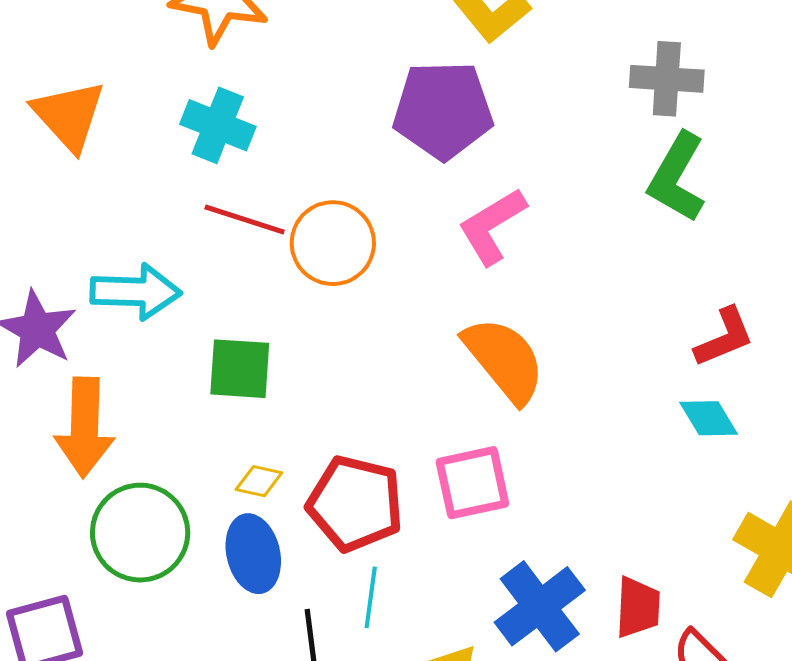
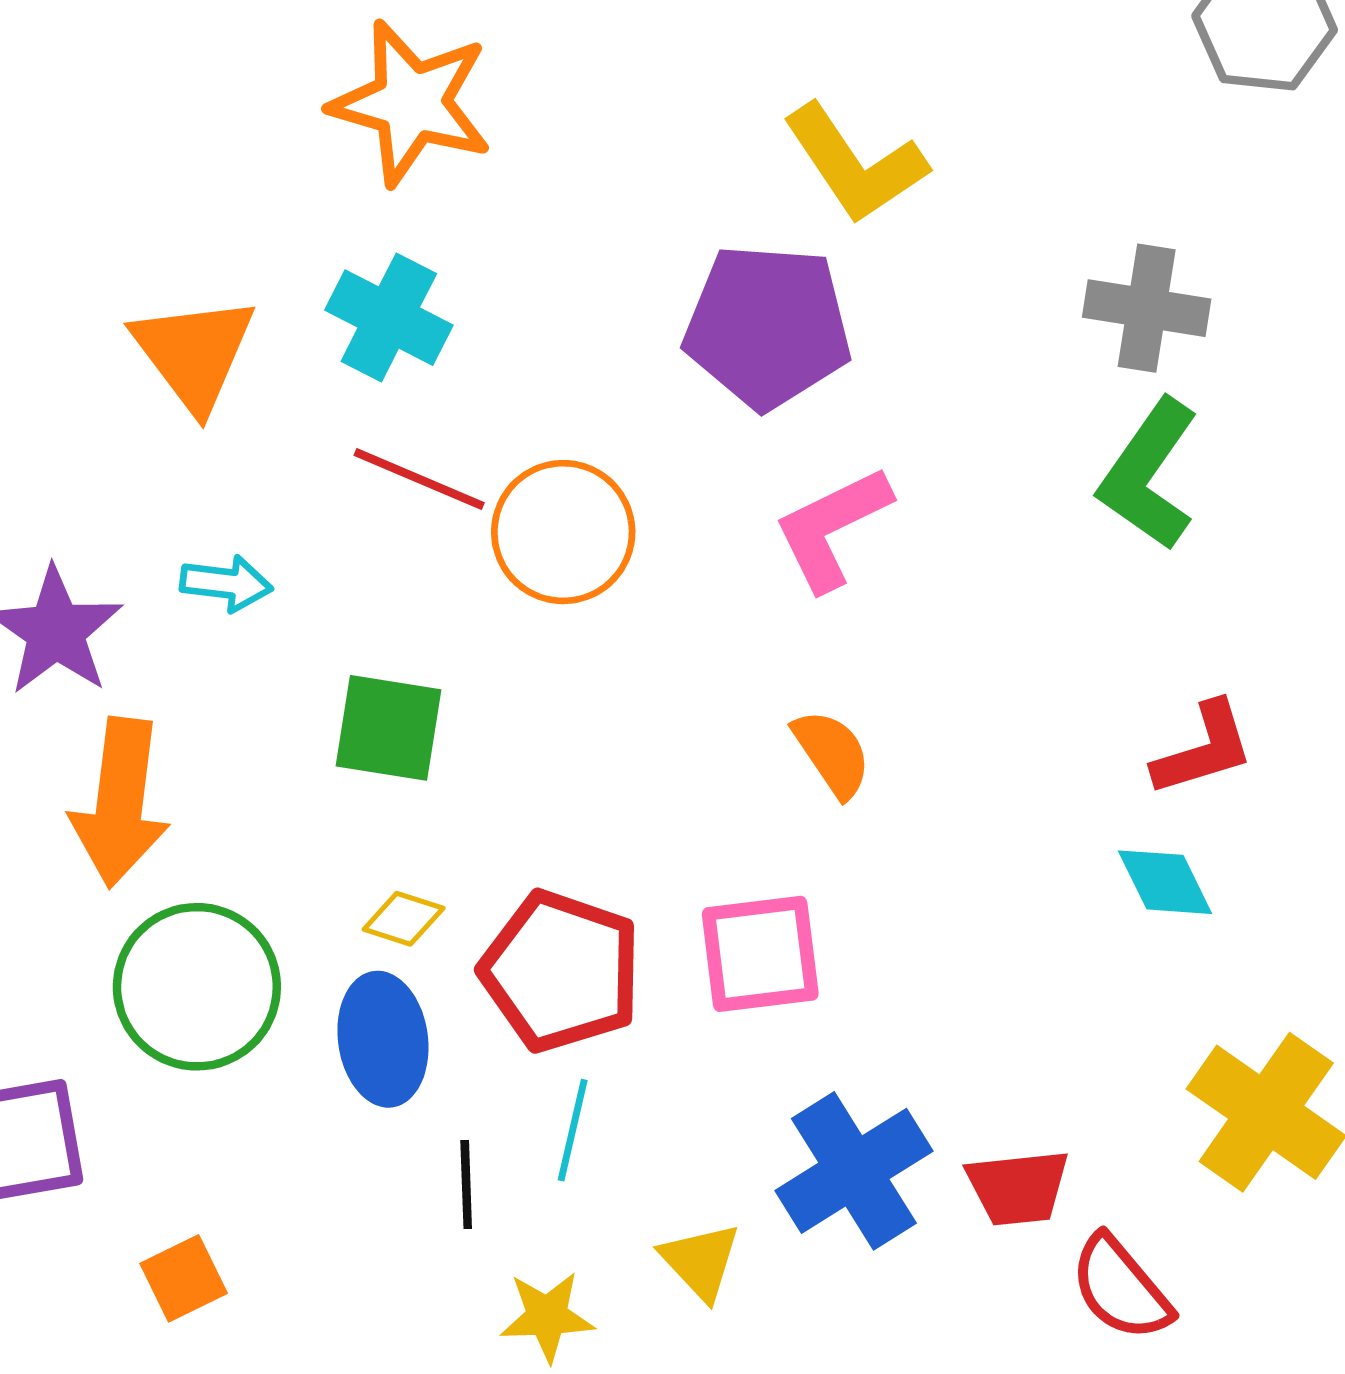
orange triangle: (69, 115) -> (194, 353), moved
cyan arrow: (136, 292) -> (226, 583), size x0.6
orange semicircle: (504, 360) -> (832, 753), size x0.6
red trapezoid: (638, 607) -> (1018, 1188), turned 76

